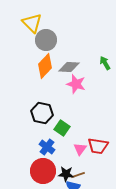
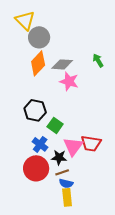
pink triangle: (80, 149) -> (73, 146), size x1.5
black star: (66, 174) -> (59, 157), moved
brown line: (78, 175) -> (62, 172), moved

